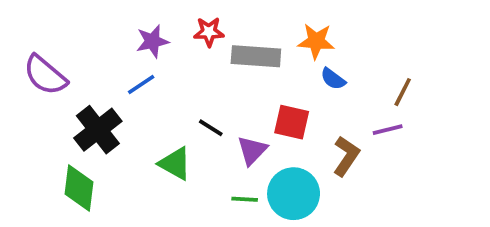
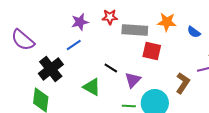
blue semicircle: (333, 79) -> (194, 32), moved
red square: (292, 122) -> (152, 51), moved

